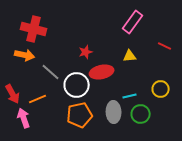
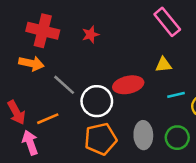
pink rectangle: (133, 22) -> (167, 22), turned -75
red star: (86, 52) -> (91, 35), moved
cyan line: (130, 96) -> (176, 95), moved

